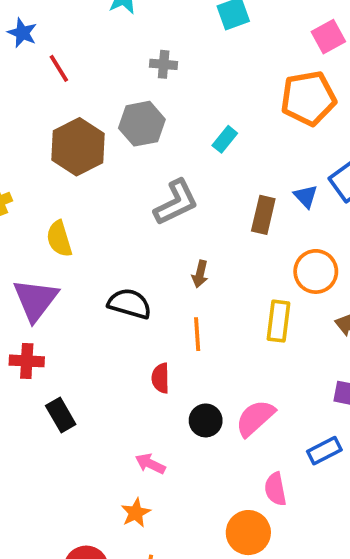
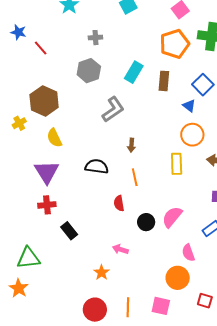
cyan rectangle: (225, 139) -> (134, 72), size x1.5
brown hexagon: (78, 147) -> (44, 101), moved
blue triangle: (306, 196) -> (189, 106), moved
brown rectangle: (263, 215) -> (164, 81), moved
orange star: (136, 513) -> (102, 272), moved

